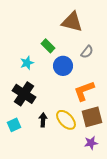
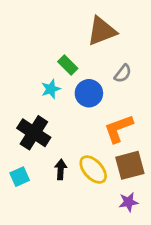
brown triangle: (72, 22) -> (102, 31), turned -35
cyan star: (27, 63) -> (51, 89), moved

